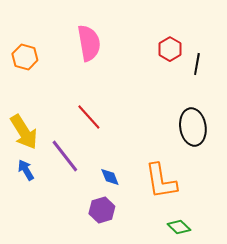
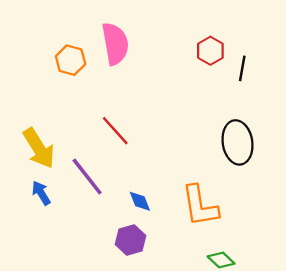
orange hexagon: (25, 57) -> (71, 60), moved

